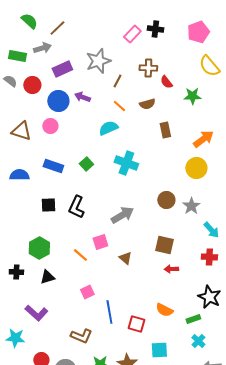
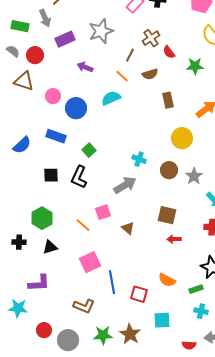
gray arrow: (42, 48) -> (45, 18), turned 84
brown cross: (148, 68) -> (151, 38), turned -36
brown line: (117, 81) -> (130, 55), moved
blue circle: (58, 101) -> (76, 108), moved
brown triangle: (21, 131) -> (24, 81), moved
cyan cross: (126, 163) -> (139, 159), moved, size x0.6
green square: (86, 164) -> (89, 150), moved
yellow circle: (196, 168) -> (182, 138), moved
blue semicircle: (19, 175) -> (22, 145), turned 138
pink square: (87, 292) -> (90, 262), size x1.5
purple L-shape: (36, 313) -> (39, 283), turned -45
cyan cross: (198, 341) -> (201, 311), turned -32

